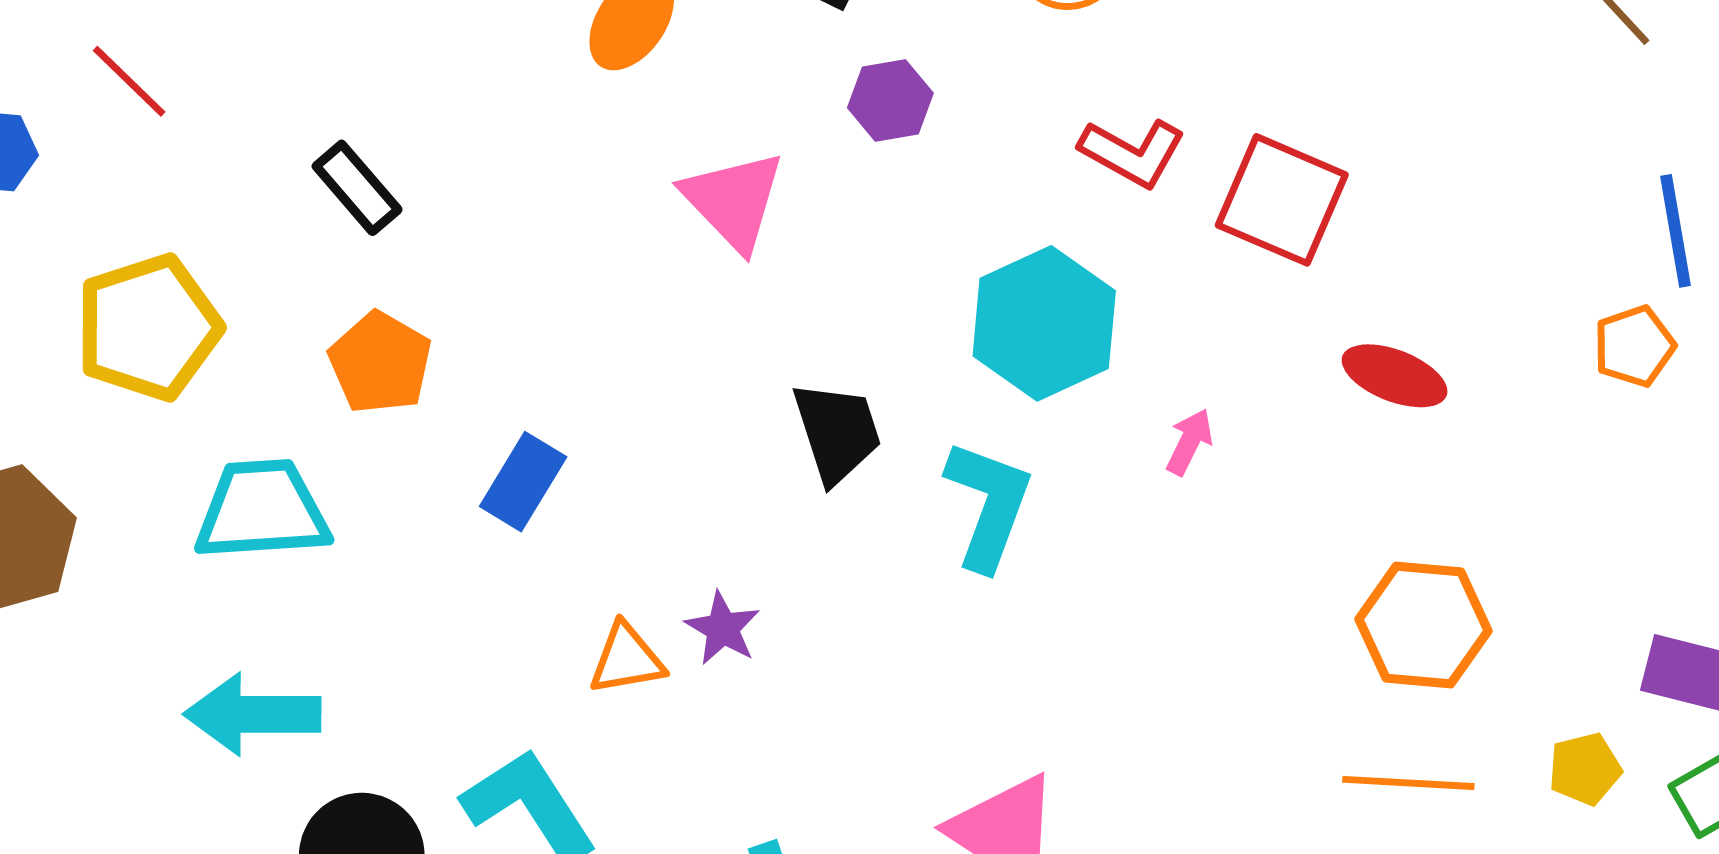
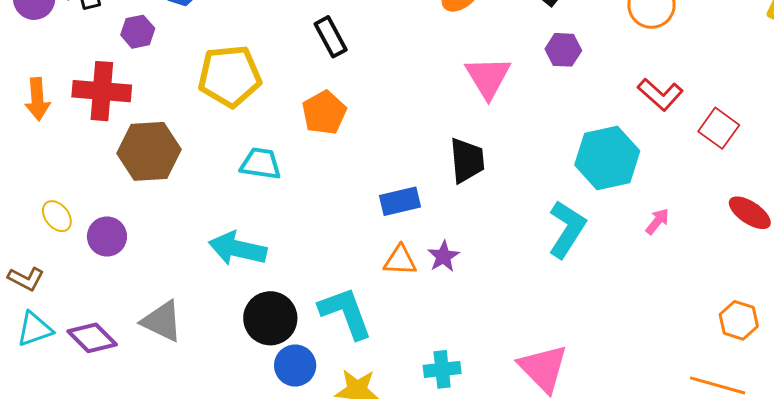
red square: (1282, 200) -> (719, 128), size x0.7
black trapezoid: (837, 432) -> (467, 160), moved
blue rectangle: (523, 482) -> (400, 201), moved, turned 33
cyan trapezoid: (262, 510) -> (261, 164), size x0.7
orange hexagon: (1423, 625) -> (739, 320), size x0.7

